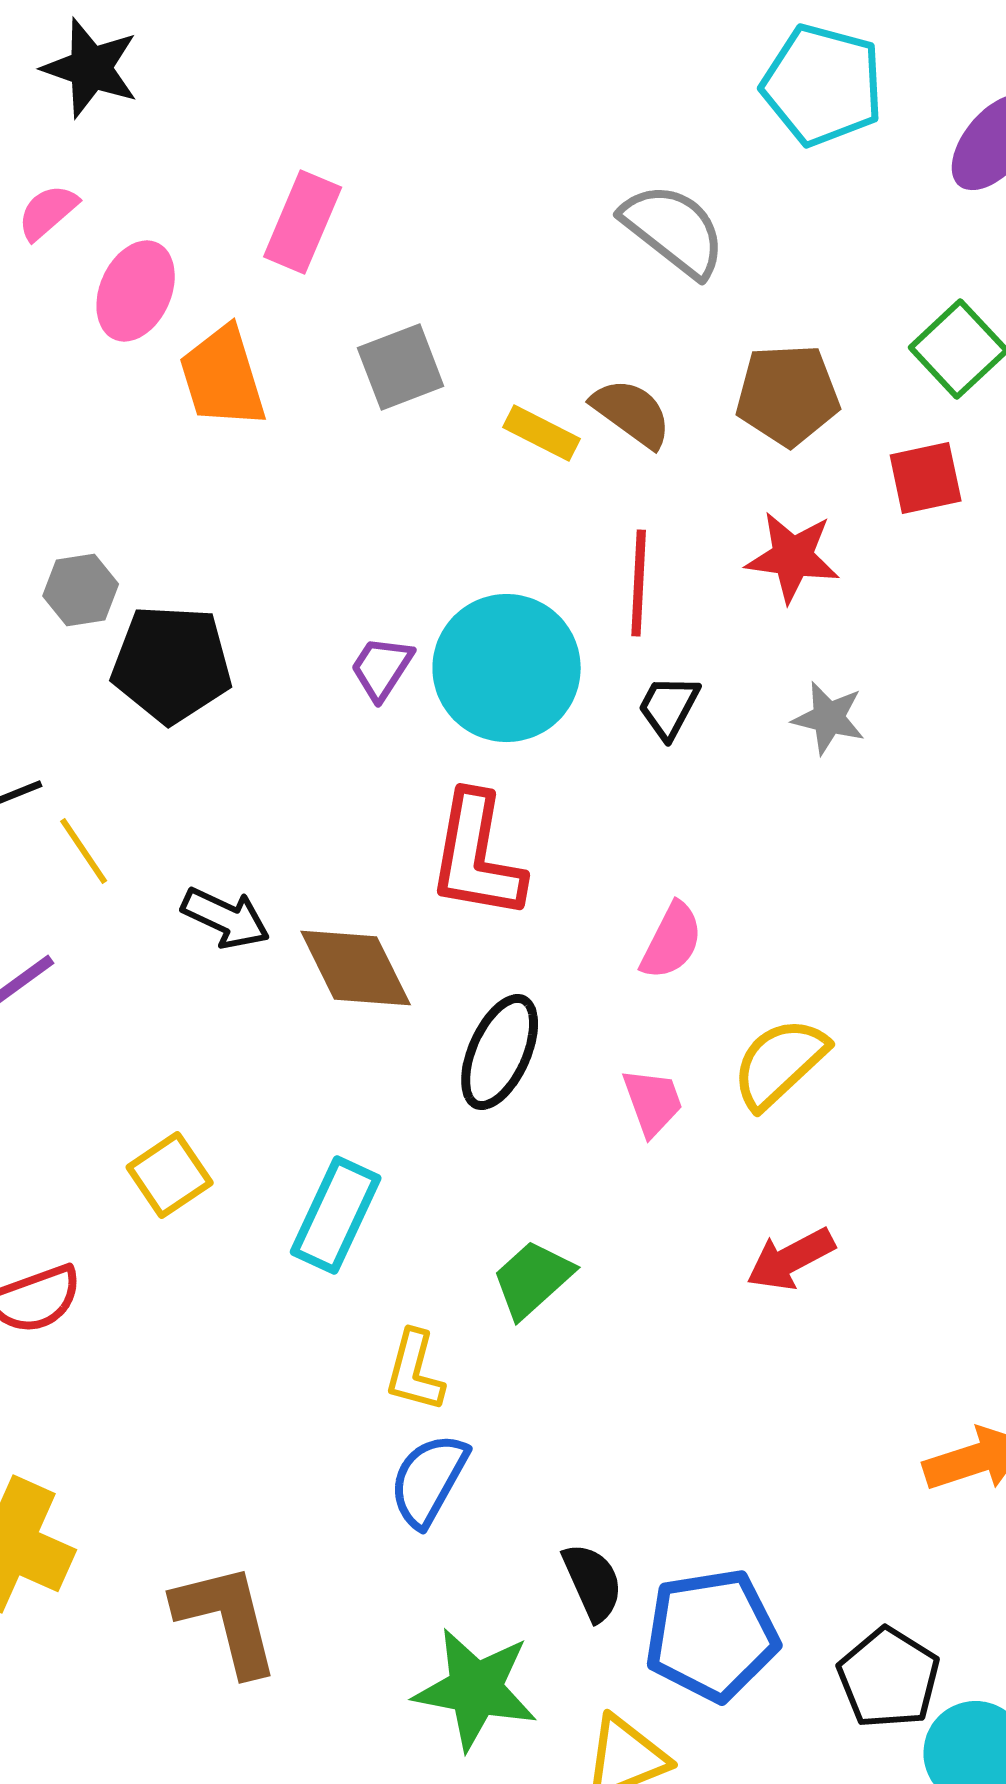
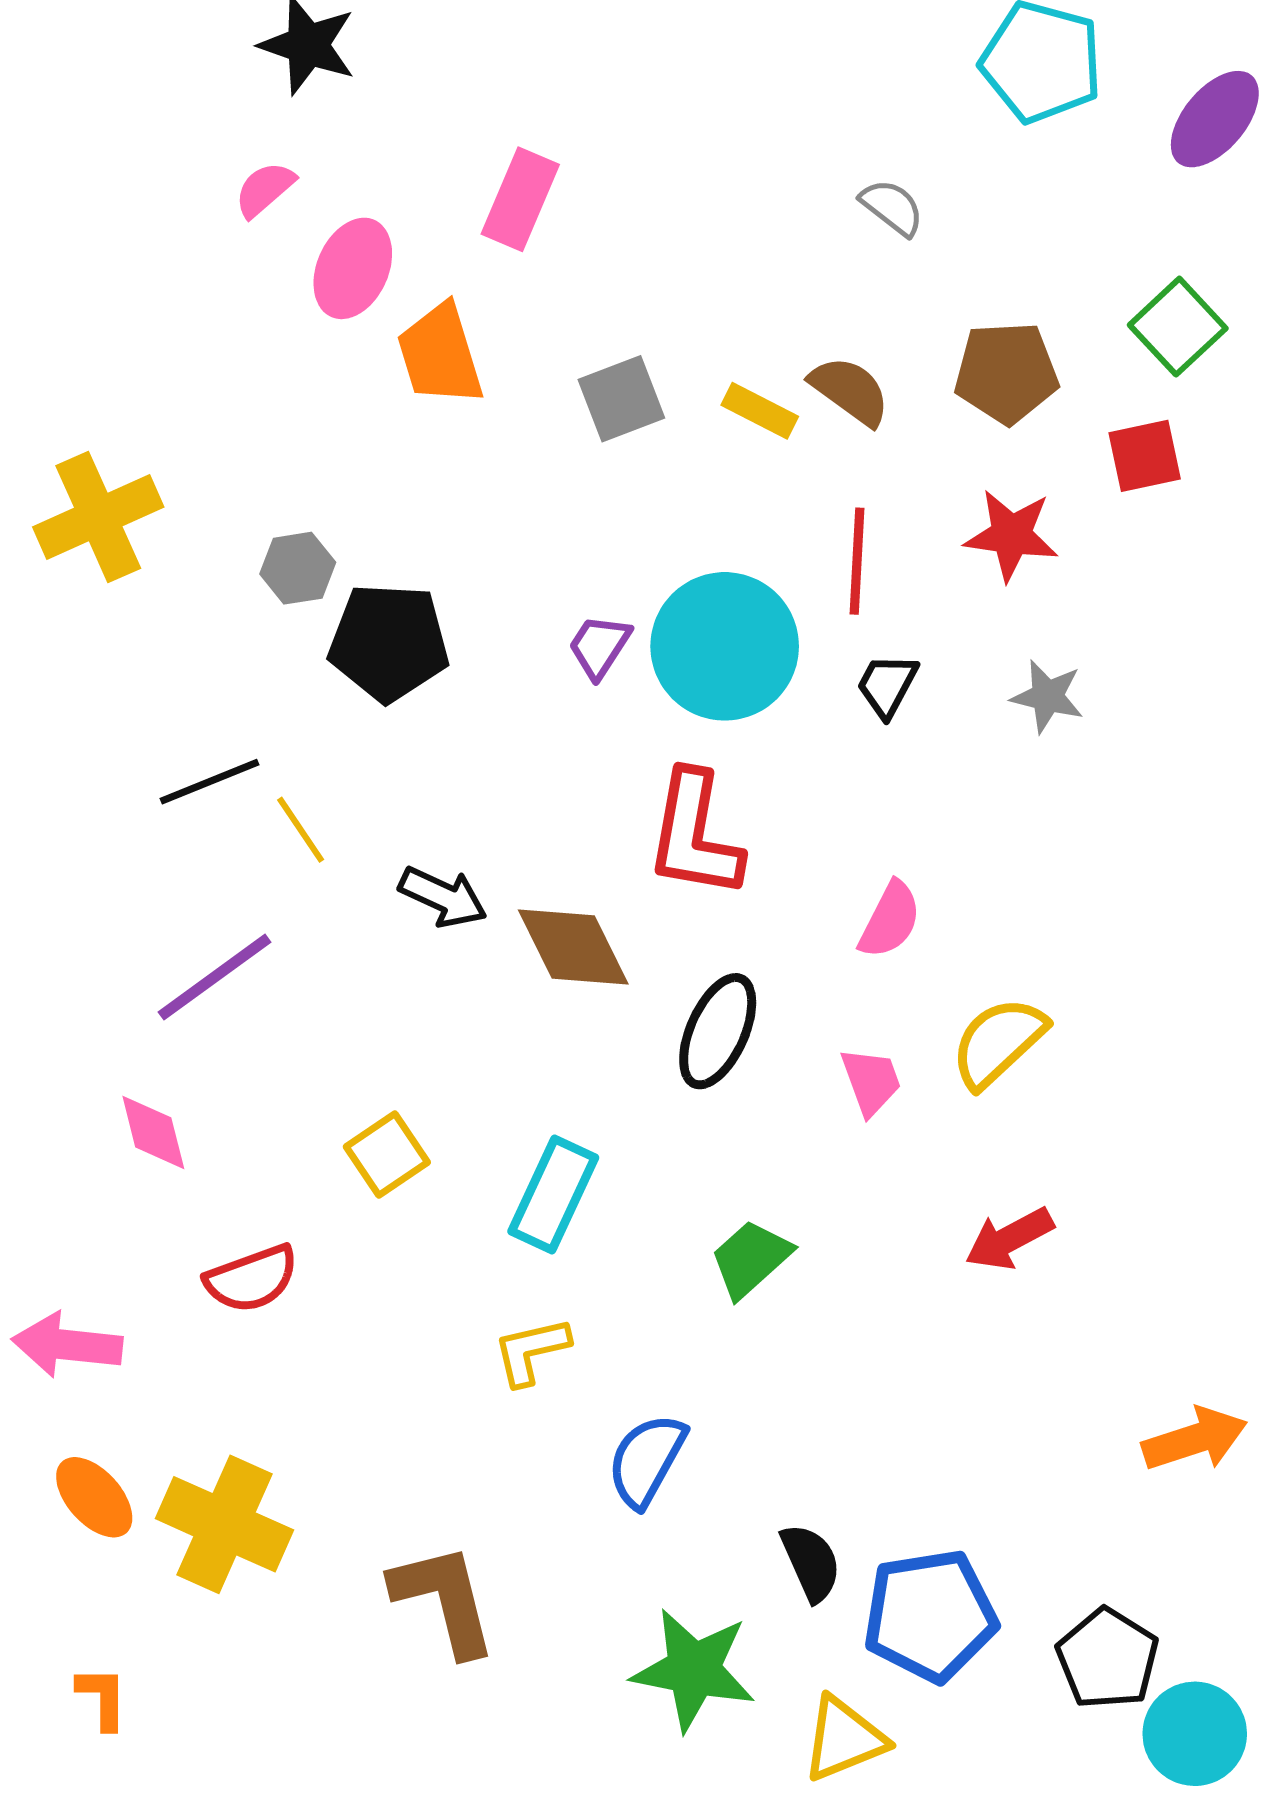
gray semicircle: (674, 230) -> (892, 207), size x0.6
gray square: (401, 367) -> (621, 399), moved
yellow L-shape: (415, 1371) -> (531, 1351), moved, turned 62

